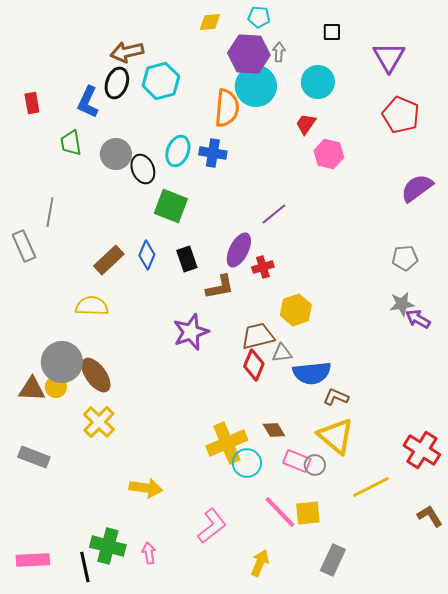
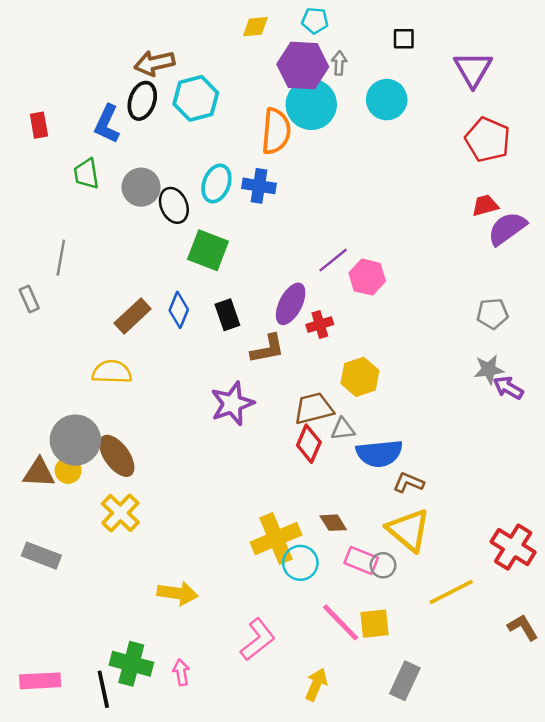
red trapezoid: (306, 124) -> (485, 205), moved, turned 40
pink hexagon: (329, 154) -> (367, 277), moved
gray rectangle: (24, 246) -> (29, 299), size x0.7

